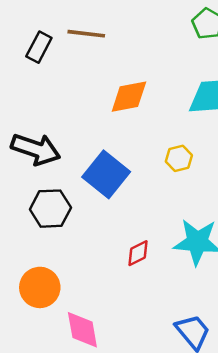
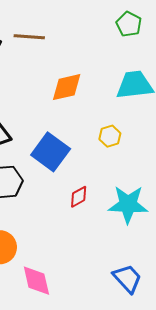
red diamond: (138, 253) -> (79, 197), moved

